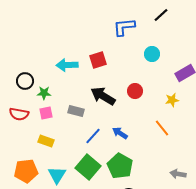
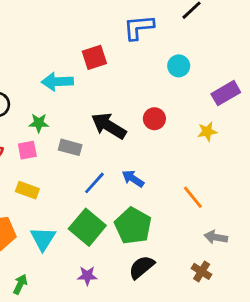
red square: (98, 60) -> (94, 57), moved
green star: (44, 93) -> (39, 123), moved
orange line: (162, 128) -> (193, 197), moved

